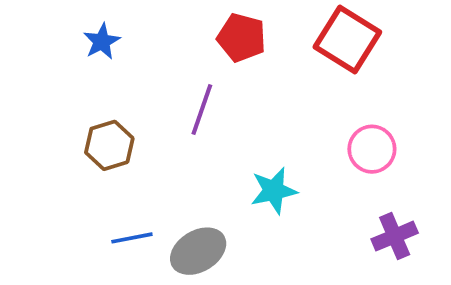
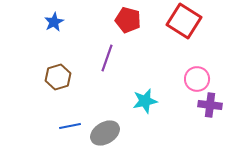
purple cross: (395, 236) -> (210, 105), moved, turned 30

